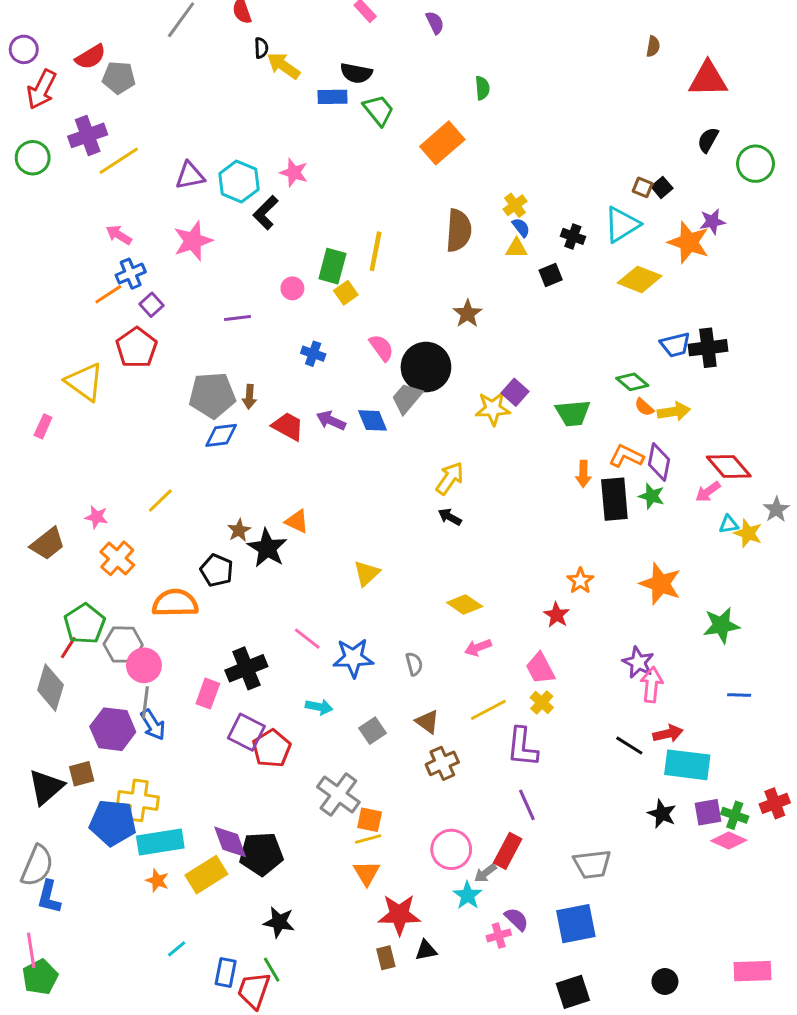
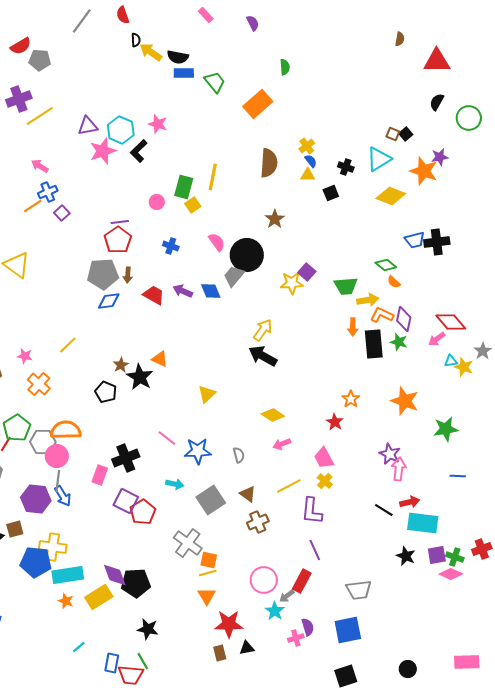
black semicircle: (356, 73) -> (178, 57), moved
pink star: (193, 241) -> (103, 151), moved
red pentagon: (137, 348) -> (118, 240), moved
yellow arrow: (674, 412) -> (368, 300), moved
black arrow: (450, 517) -> (263, 356), size x1.8
orange semicircle: (175, 603) -> (66, 430), moved
gray square: (373, 731) -> (211, 500), size x1.6
purple semicircle: (517, 919) -> (308, 627), turned 30
red trapezoid: (254, 990) -> (131, 675), turned -104

